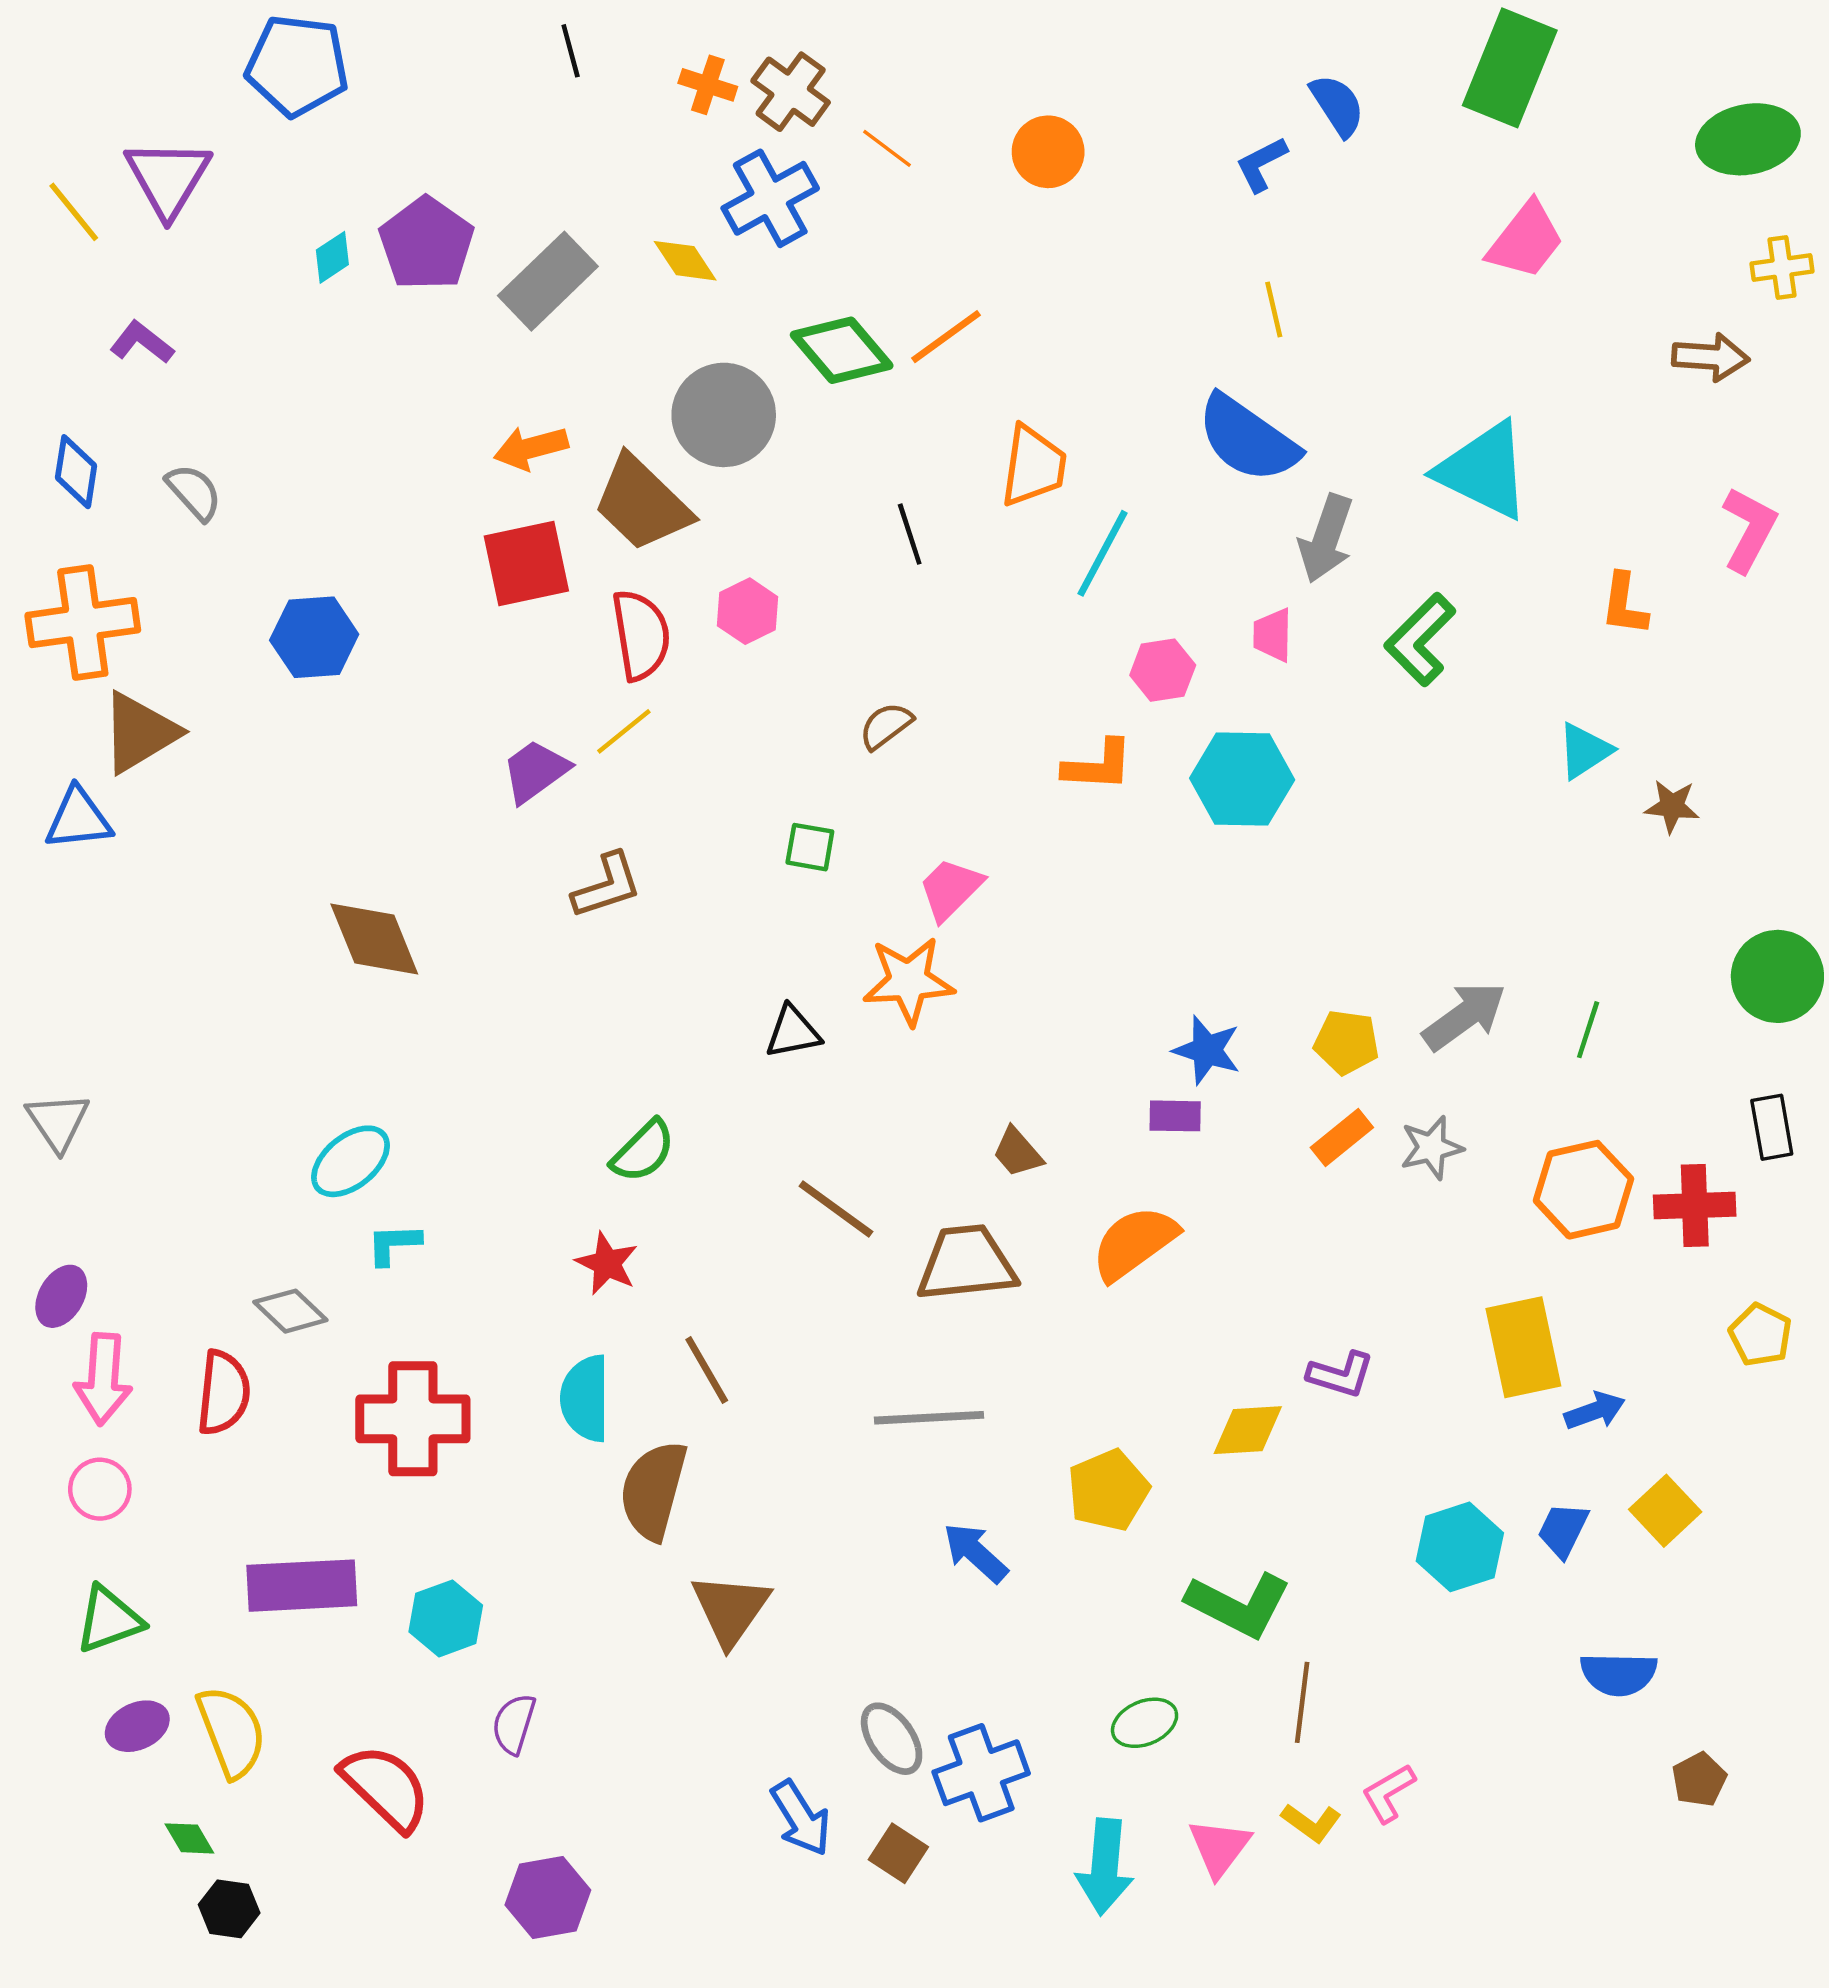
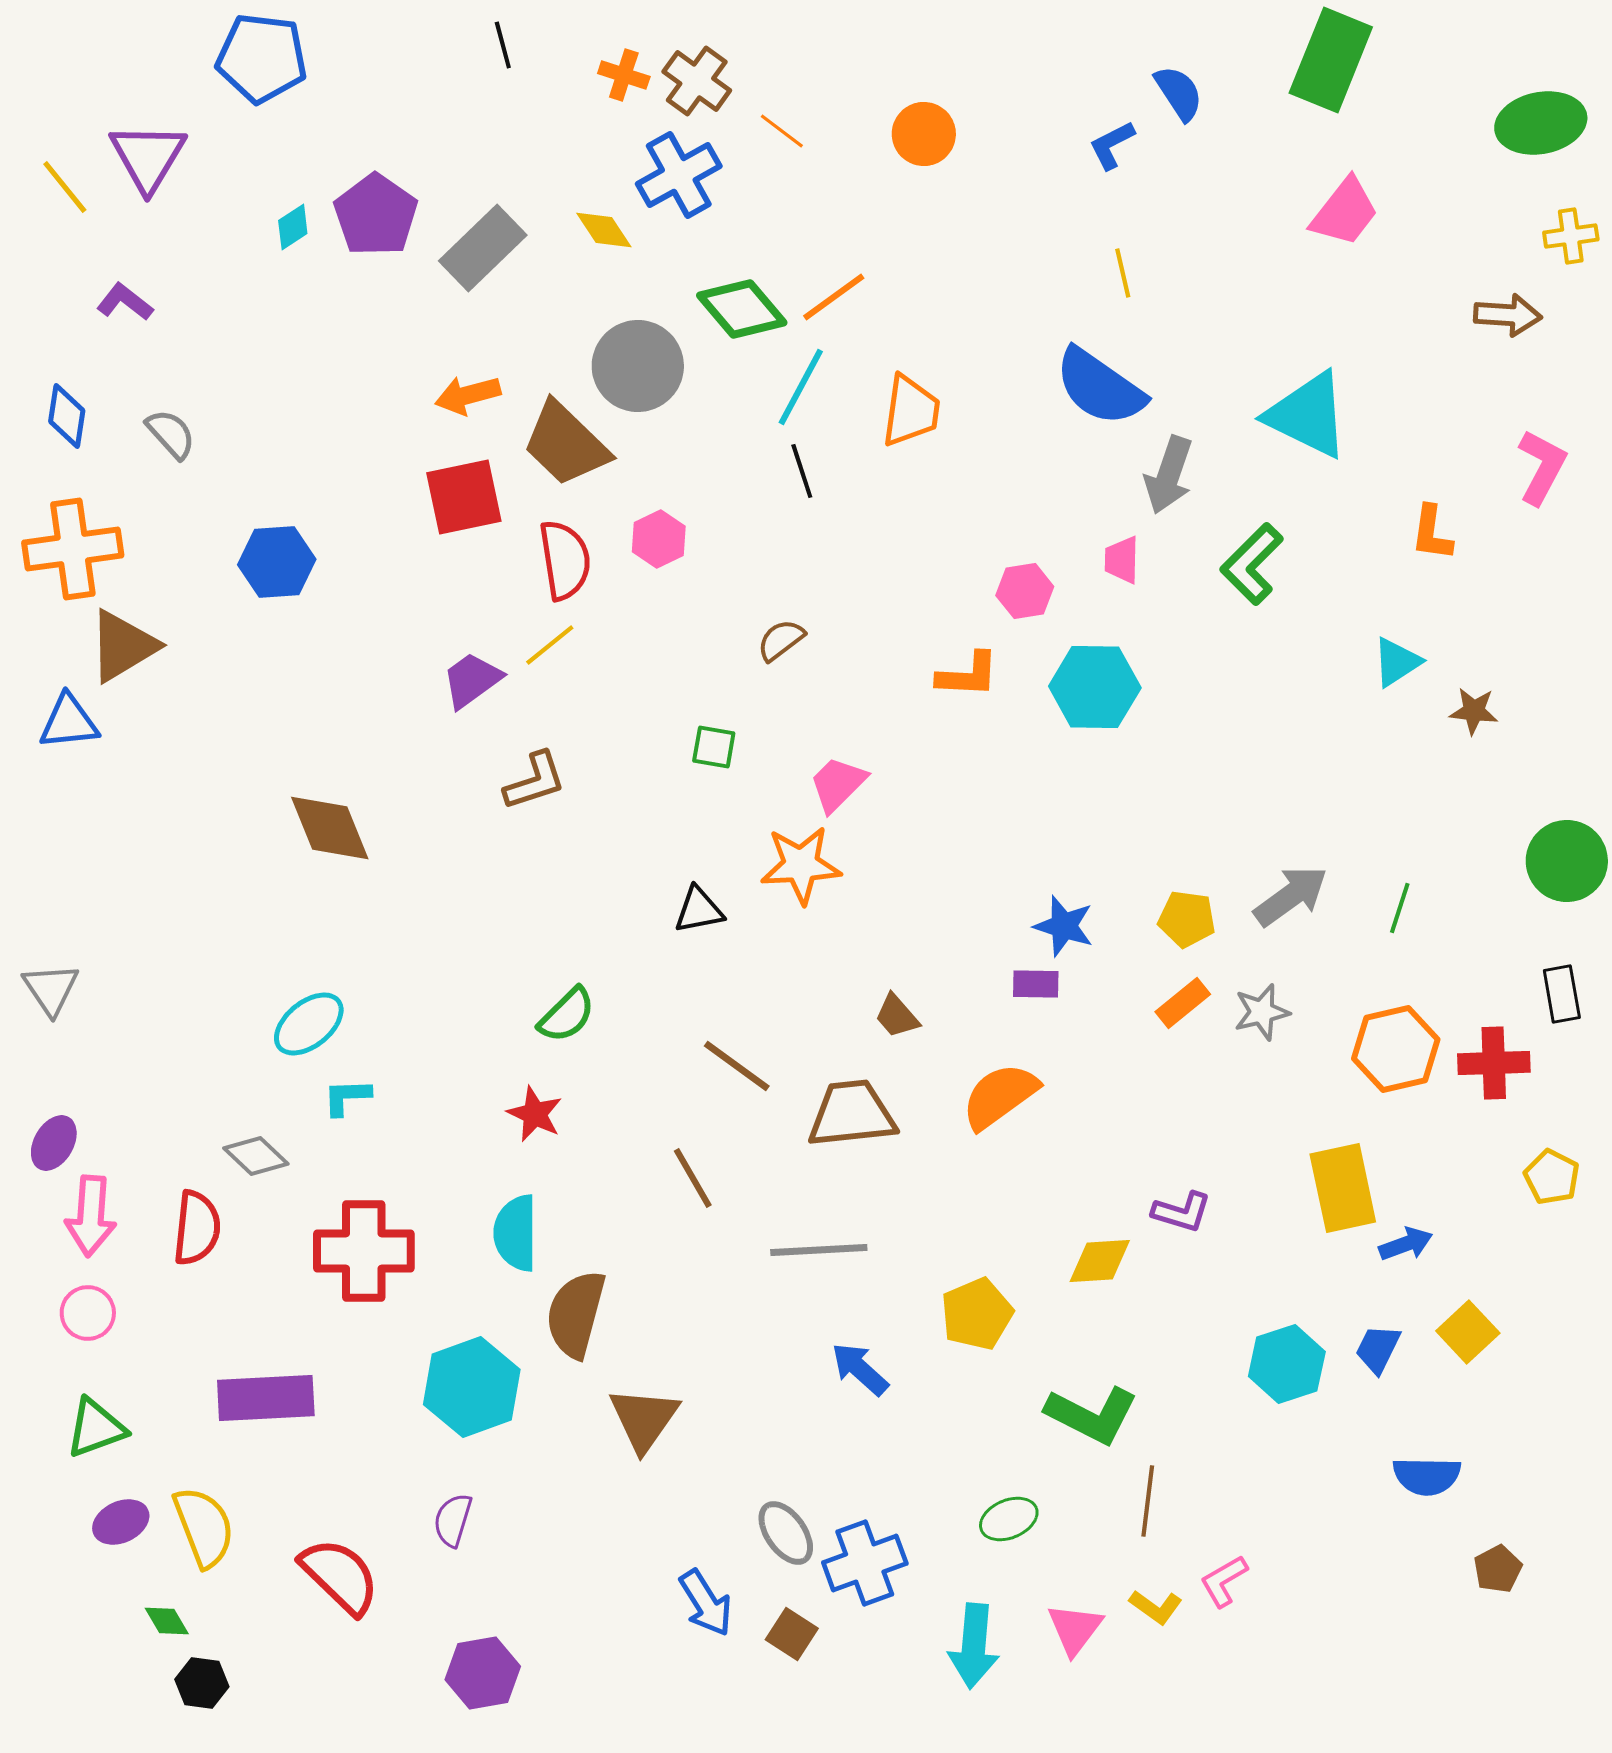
cyan line: (1103, 553) -> (801, 387), moved
brown line: (707, 1370) -> (693, 1178), moved
cyan hexagon: (446, 1618) -> (472, 1387), moved, size x1.5

